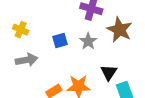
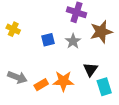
brown star: (120, 30) -> (101, 32), turned 30
gray arrow: (27, 60) -> (17, 77), moved, turned 30

